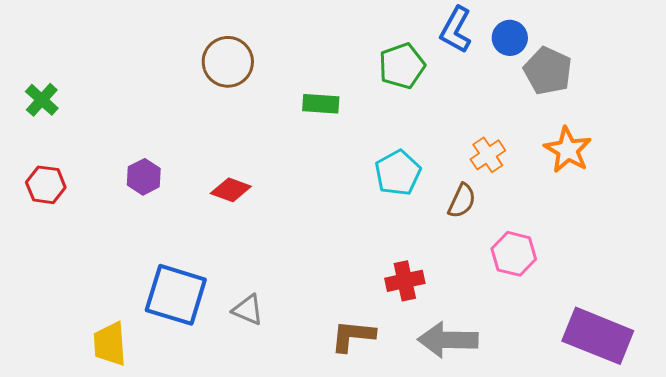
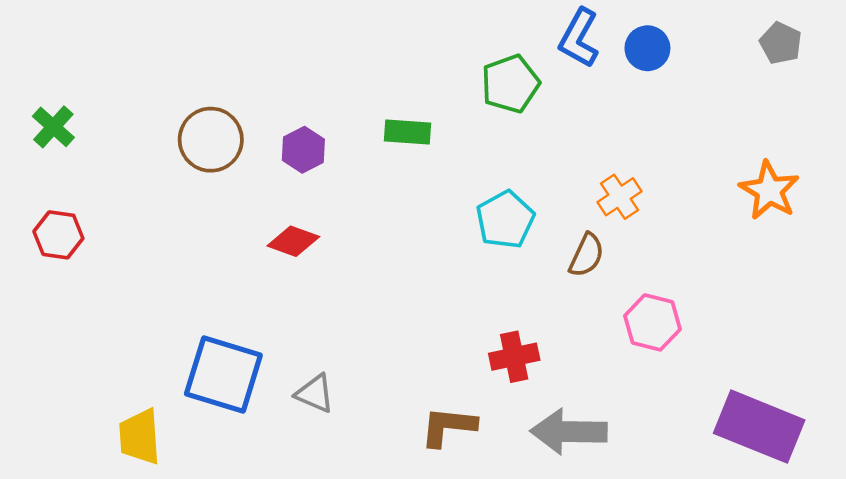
brown circle: (228, 62) -> (211, 140), moved
gray pentagon: (548, 71) -> (781, 43), moved, size x0.7
orange star: (568, 150) -> (769, 190), moved
purple hexagon: (144, 177) -> (303, 150), moved

